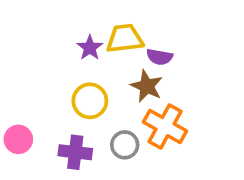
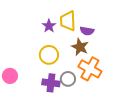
yellow trapezoid: (125, 39) -> (68, 21), turned -85
purple cross: (75, 152) -> (51, 83), moved

